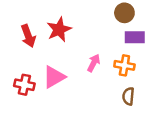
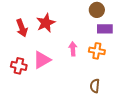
pink arrow: (94, 63) -> (73, 49), turned -32
brown semicircle: (128, 96) -> (95, 86), moved

